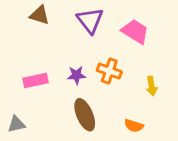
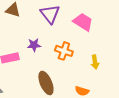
purple star: (76, 75) -> (34, 45), moved

